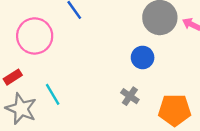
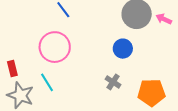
pink circle: (35, 36) -> (55, 47), moved
red rectangle: (13, 77) -> (12, 69), turned -70

